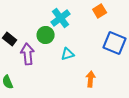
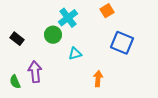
purple arrow: (28, 54) -> (35, 72), moved

